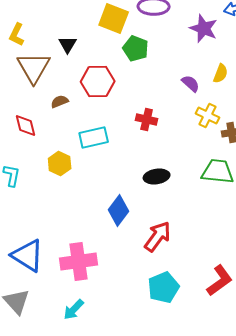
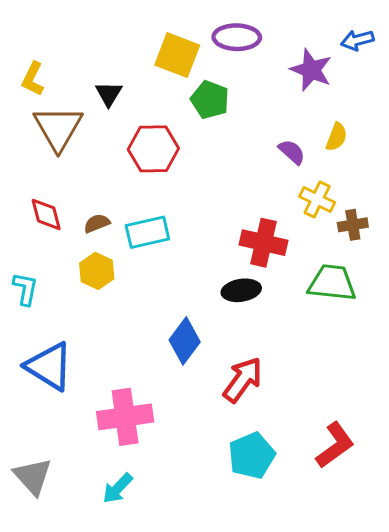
brown semicircle: (60, 102) -> (97, 223), moved
red cross: (147, 120) -> (264, 243), moved, size x1.4
blue triangle: (28, 256) -> (49, 366), moved

